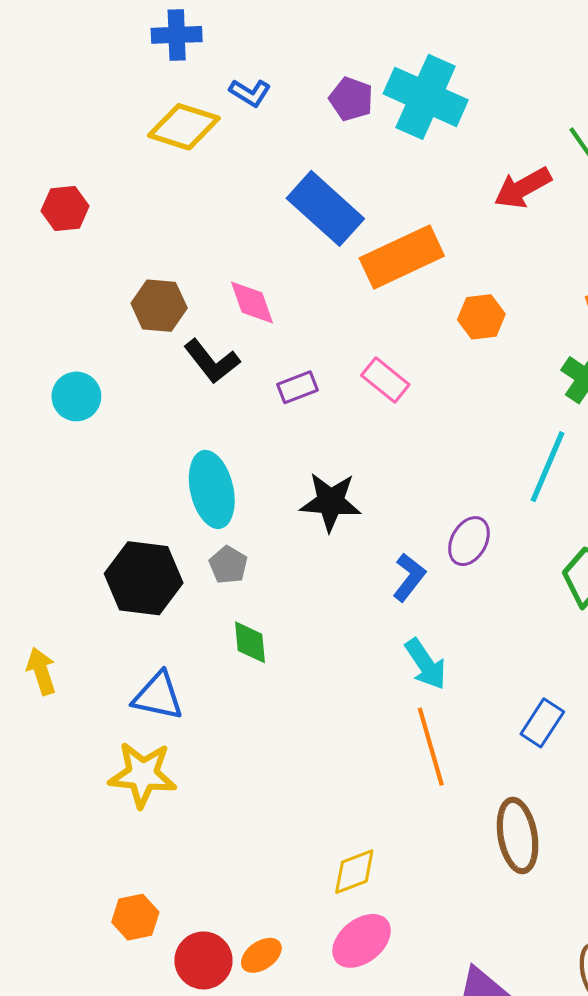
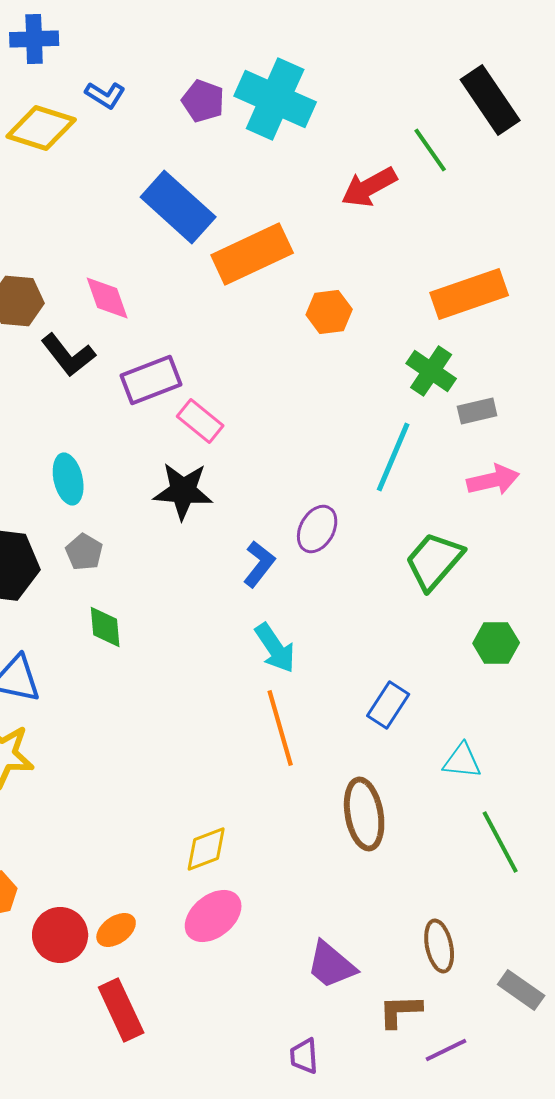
pink rectangle: (385, 380) -> (200, 421), moved
purple rectangle: (298, 387) -> (151, 380), size x1.5
cyan ellipse: (212, 489) -> (68, 479), size x0.7

